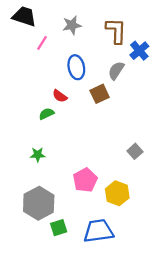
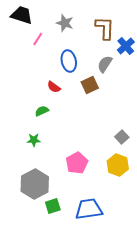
gray star: (72, 25) -> (65, 23), turned 30
green semicircle: (46, 114) -> (42, 111), moved
yellow hexagon: (117, 193) -> (118, 165), moved

